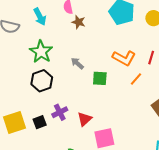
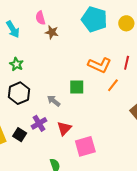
green star: (41, 52) -> (16, 64), size x0.6
gray arrow: (77, 63) -> (54, 101), moved
black square: (40, 122) -> (20, 135), turned -32

